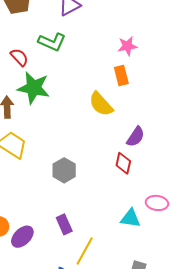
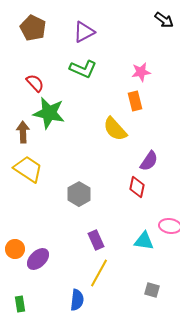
green L-shape: (52, 42) -> (83, 69), moved
purple rectangle: (64, 224) -> (96, 240), moved

